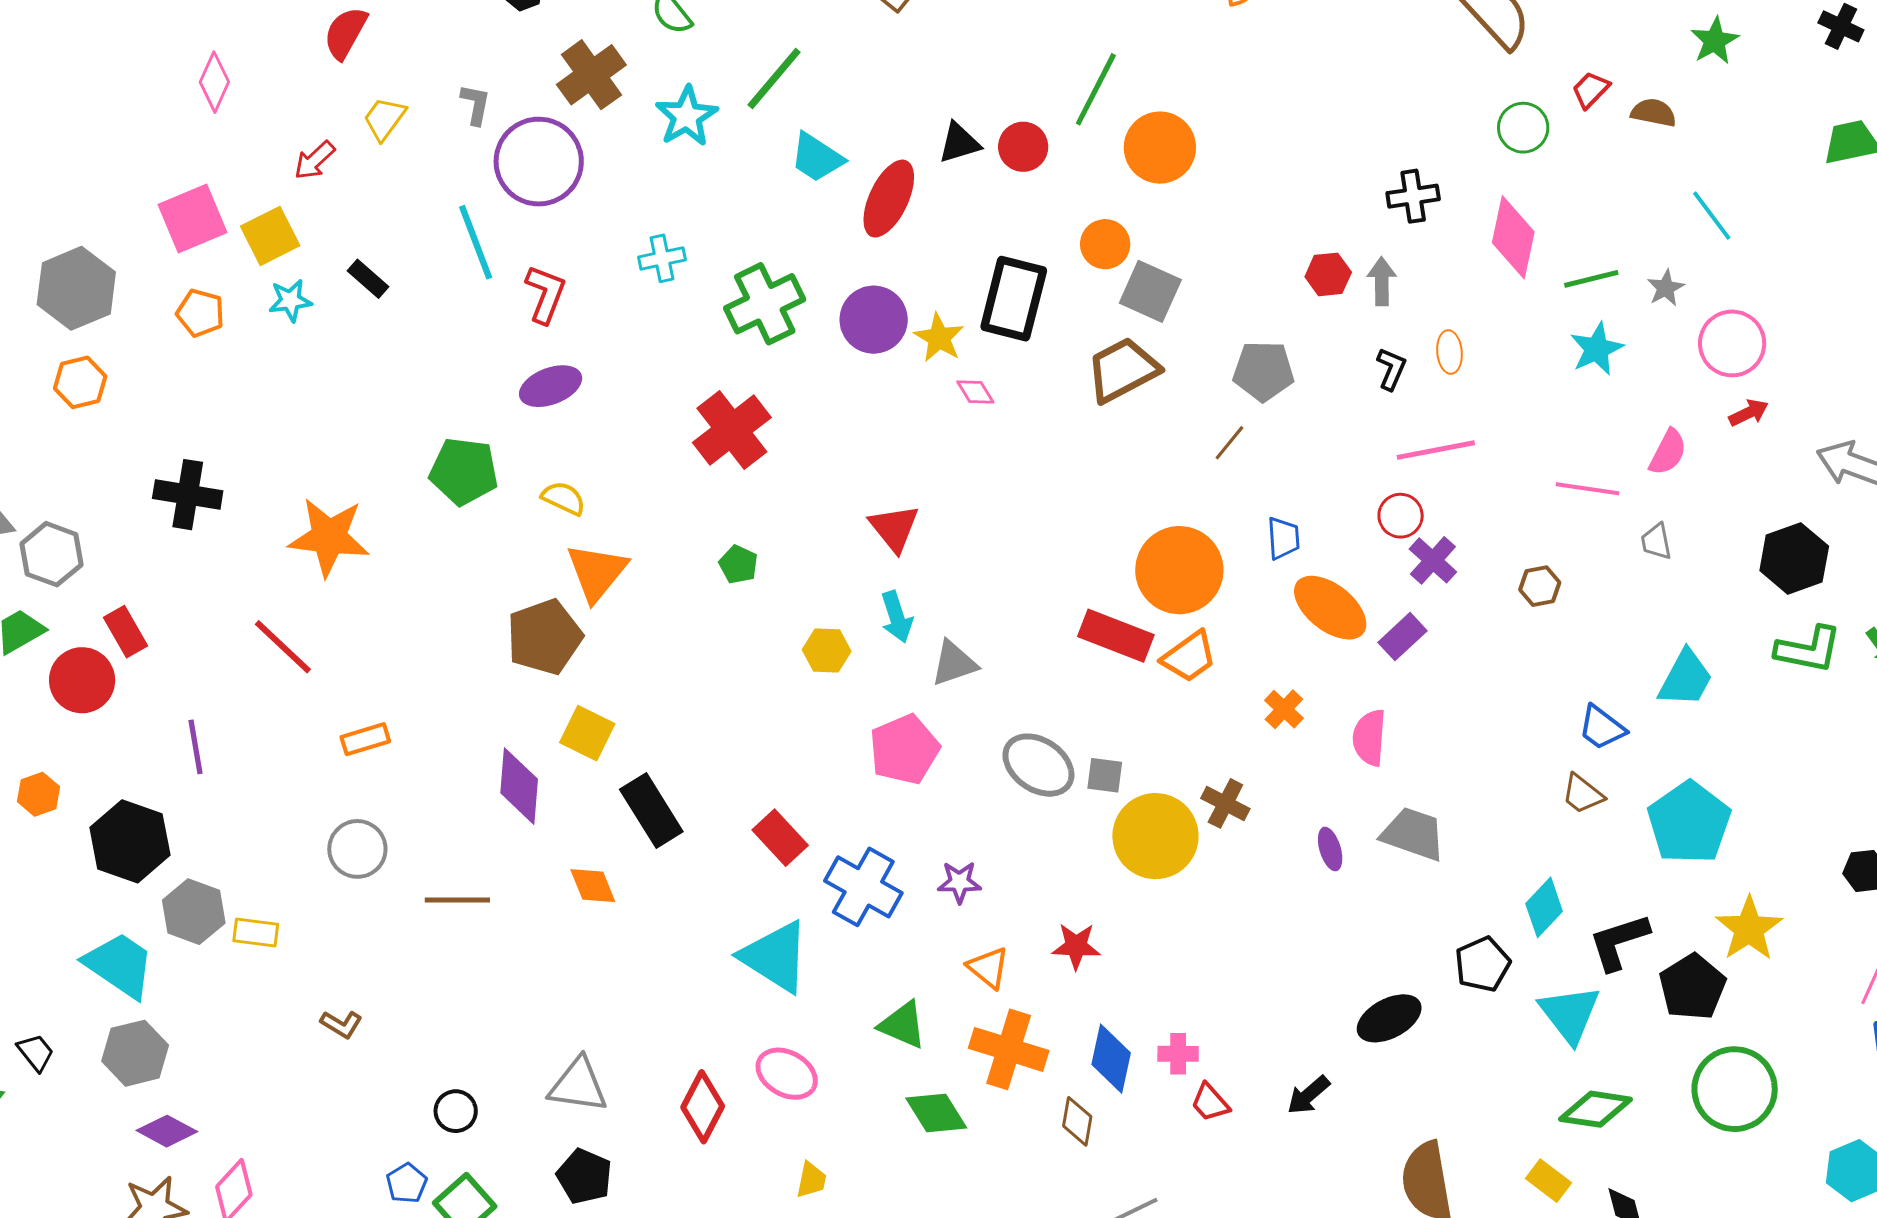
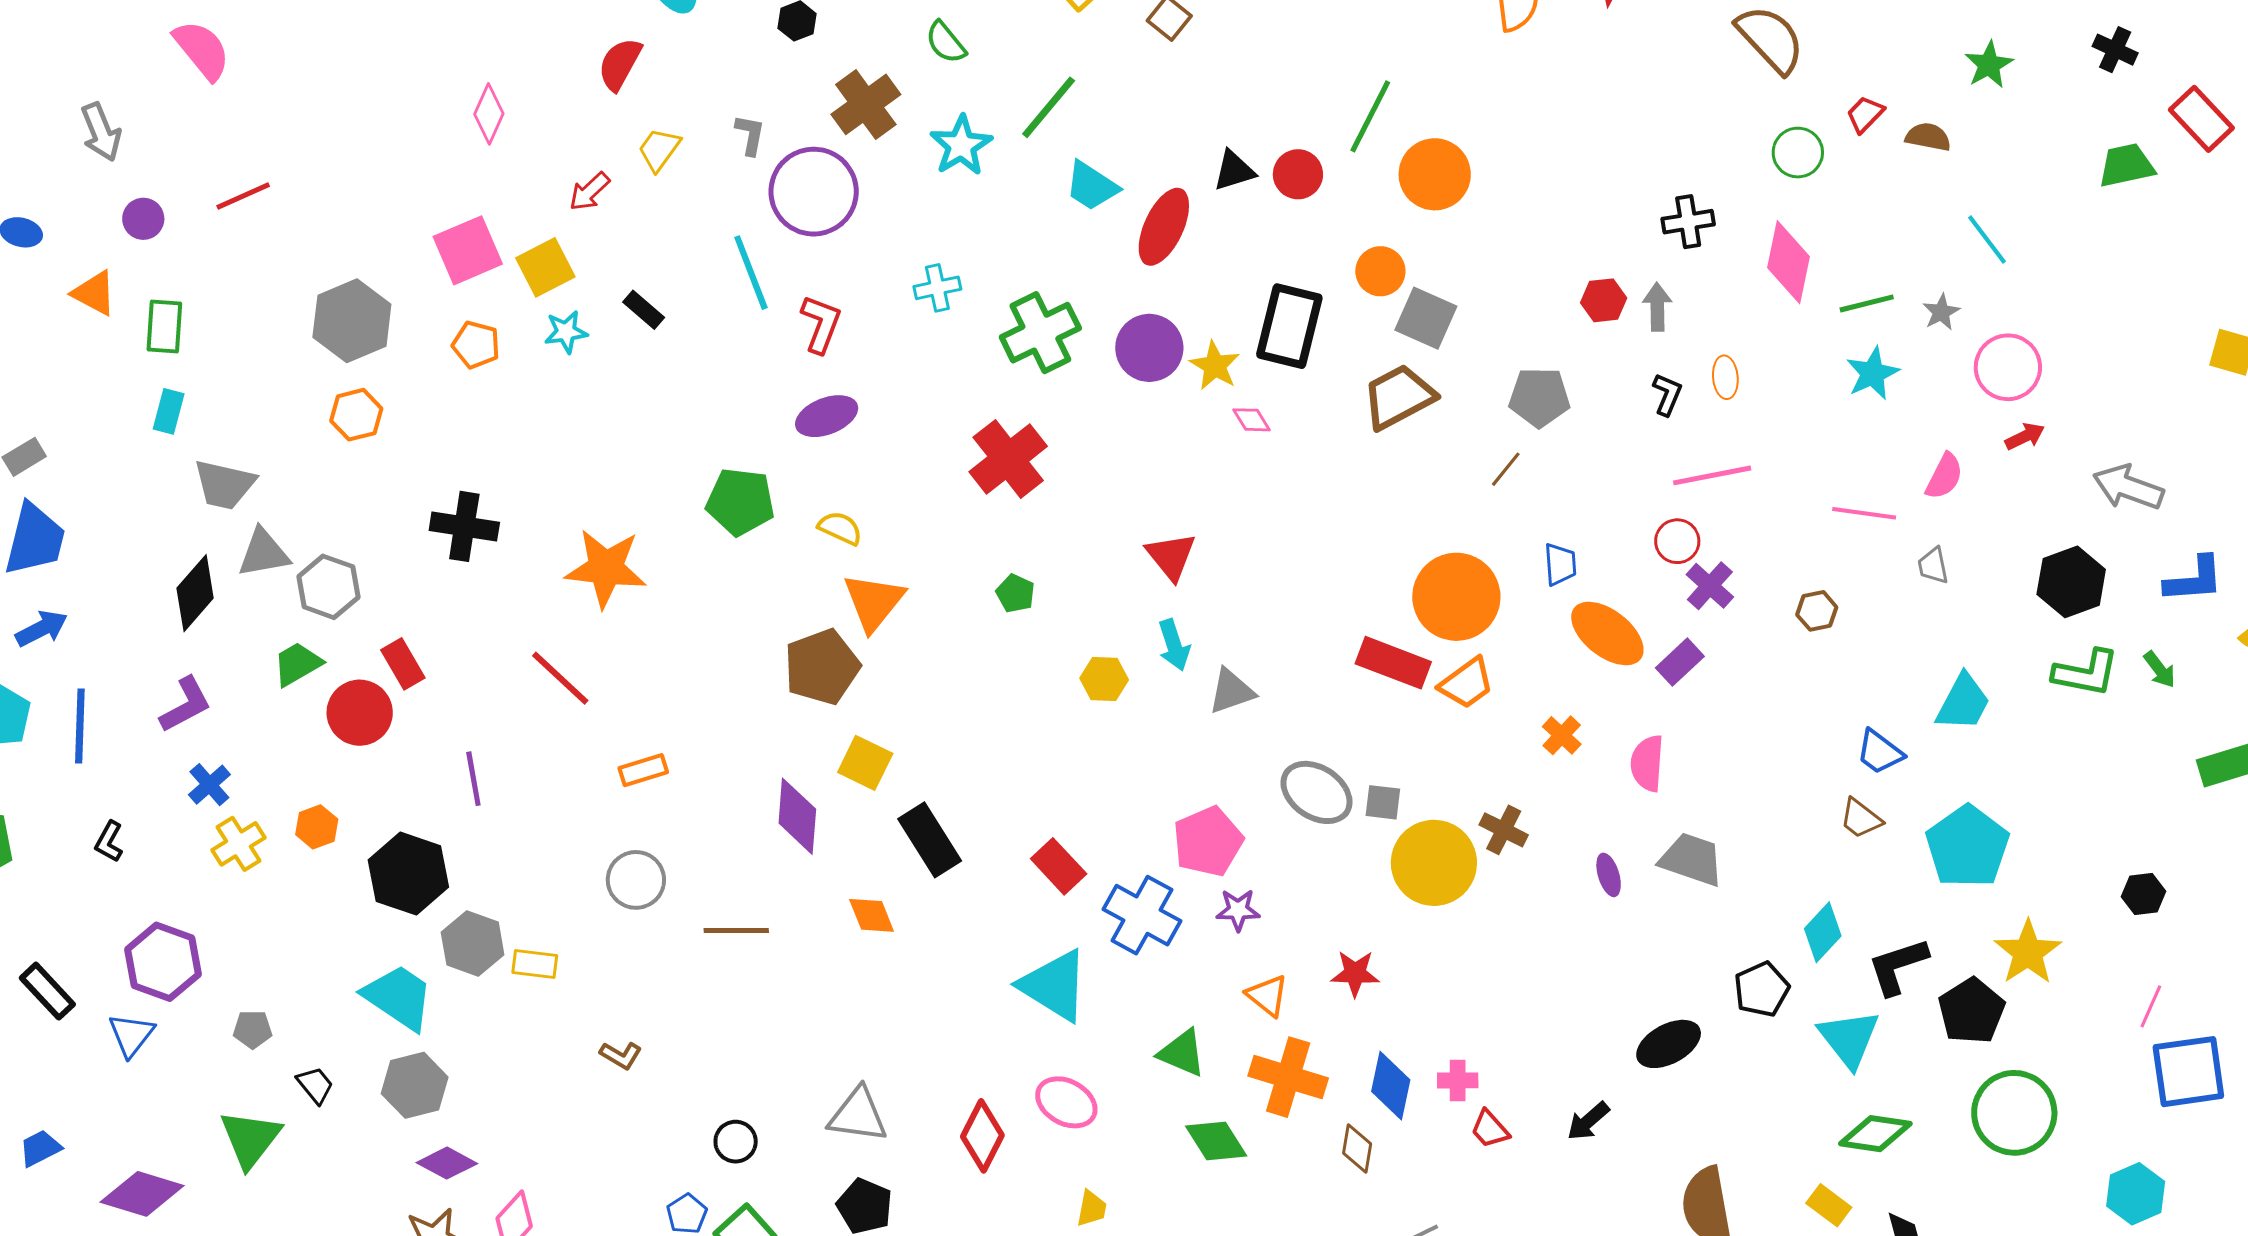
pink pentagon: (904, 749) -> (1208, 842), moved

